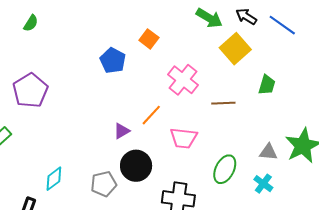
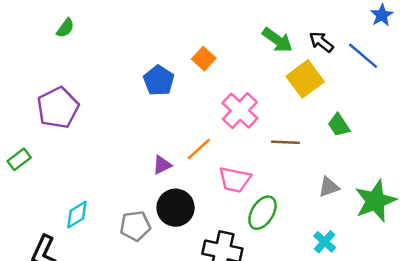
green trapezoid: (267, 85) -> (339, 125), turned 125
gray triangle: (268, 152) -> (329, 187), moved, turned -30
green ellipse: (225, 169) -> (262, 213), moved

